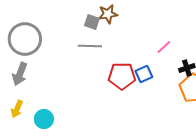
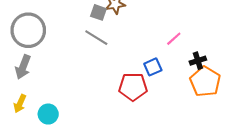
gray line: (90, 46) -> (96, 38), turned 30
red pentagon: (122, 76) -> (133, 87), moved

